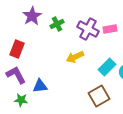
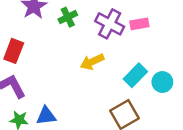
blue triangle: (40, 86) -> (46, 116), moved

